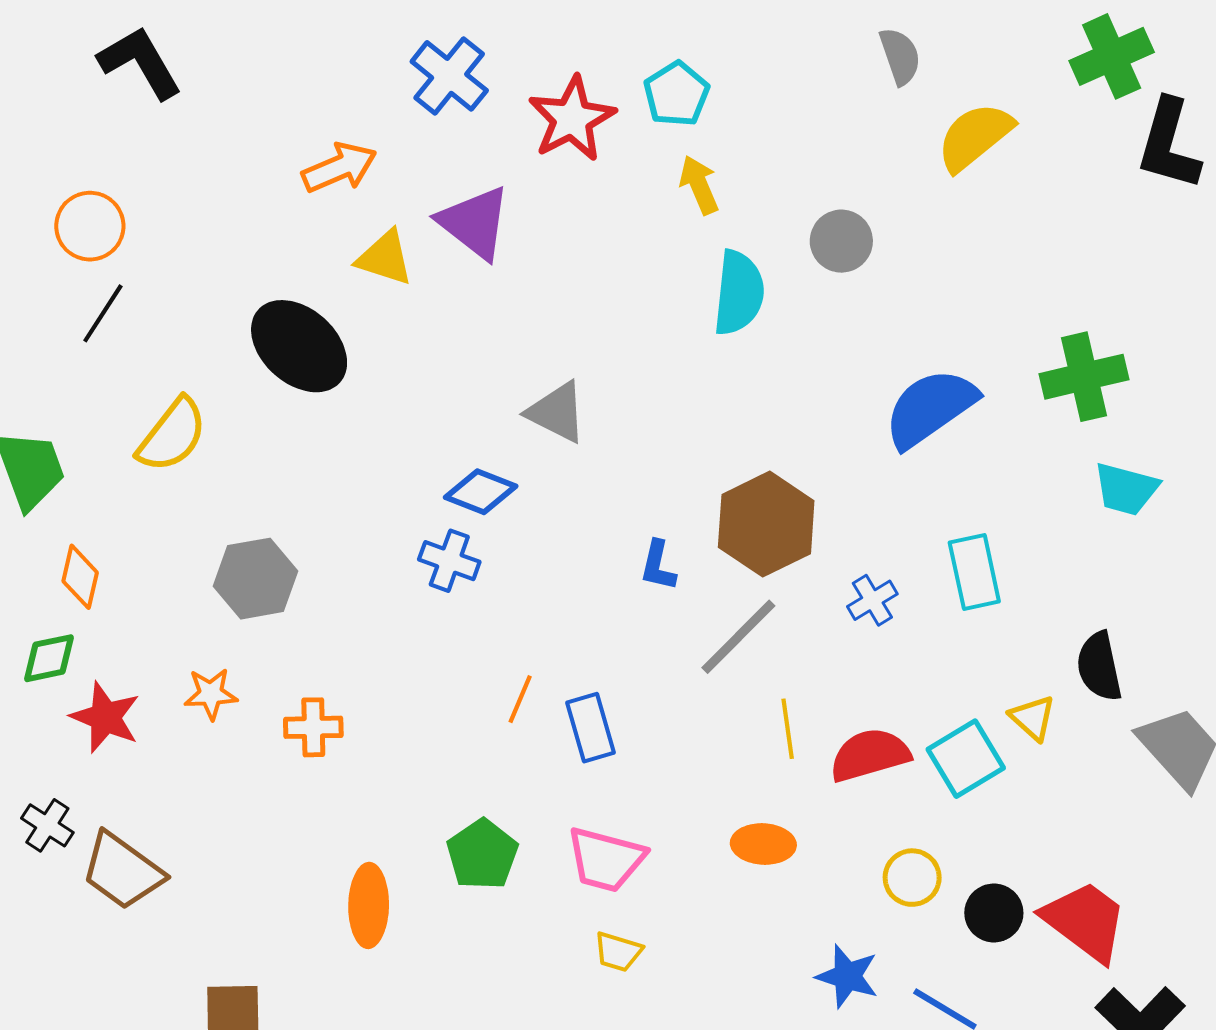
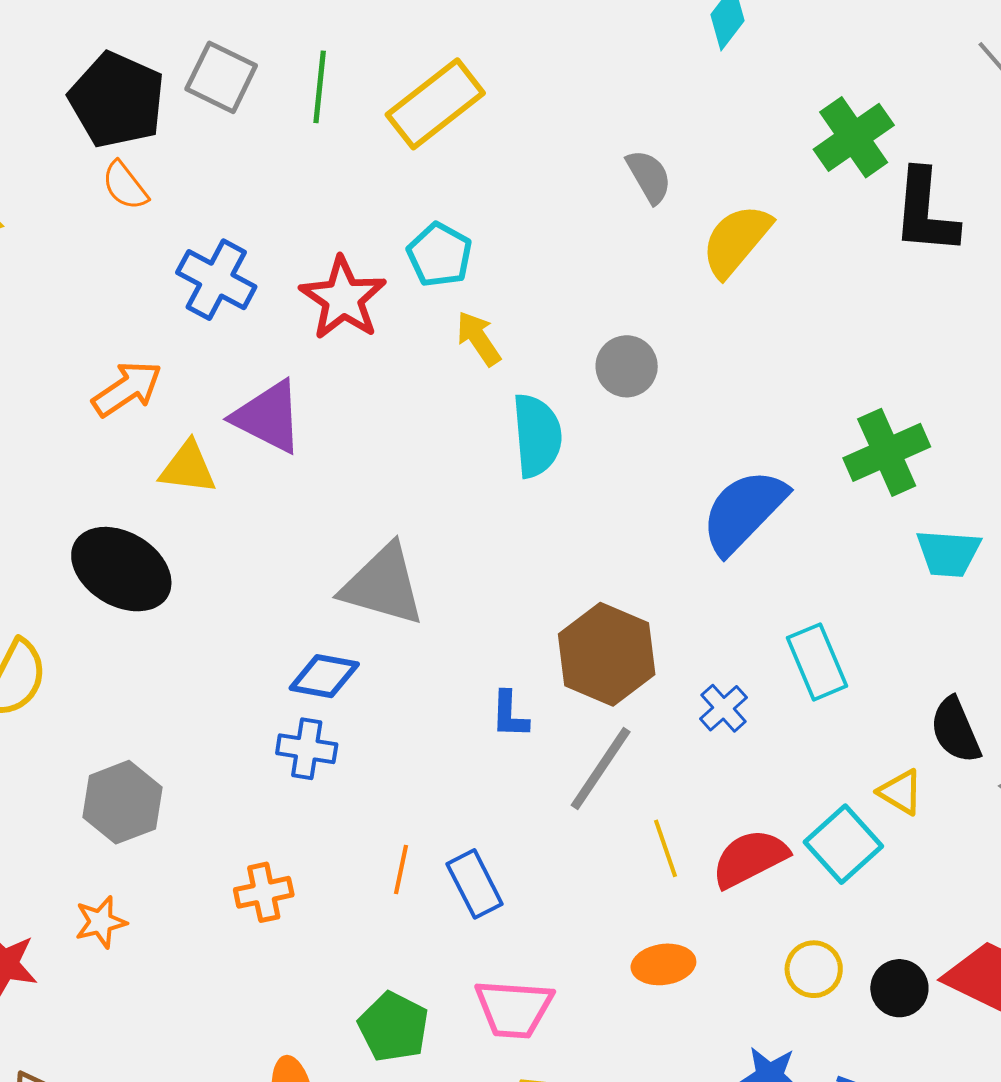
gray triangle: (557, 412) -> (383, 585), size x1.4
orange cross: (313, 727) -> (264, 892), moved

